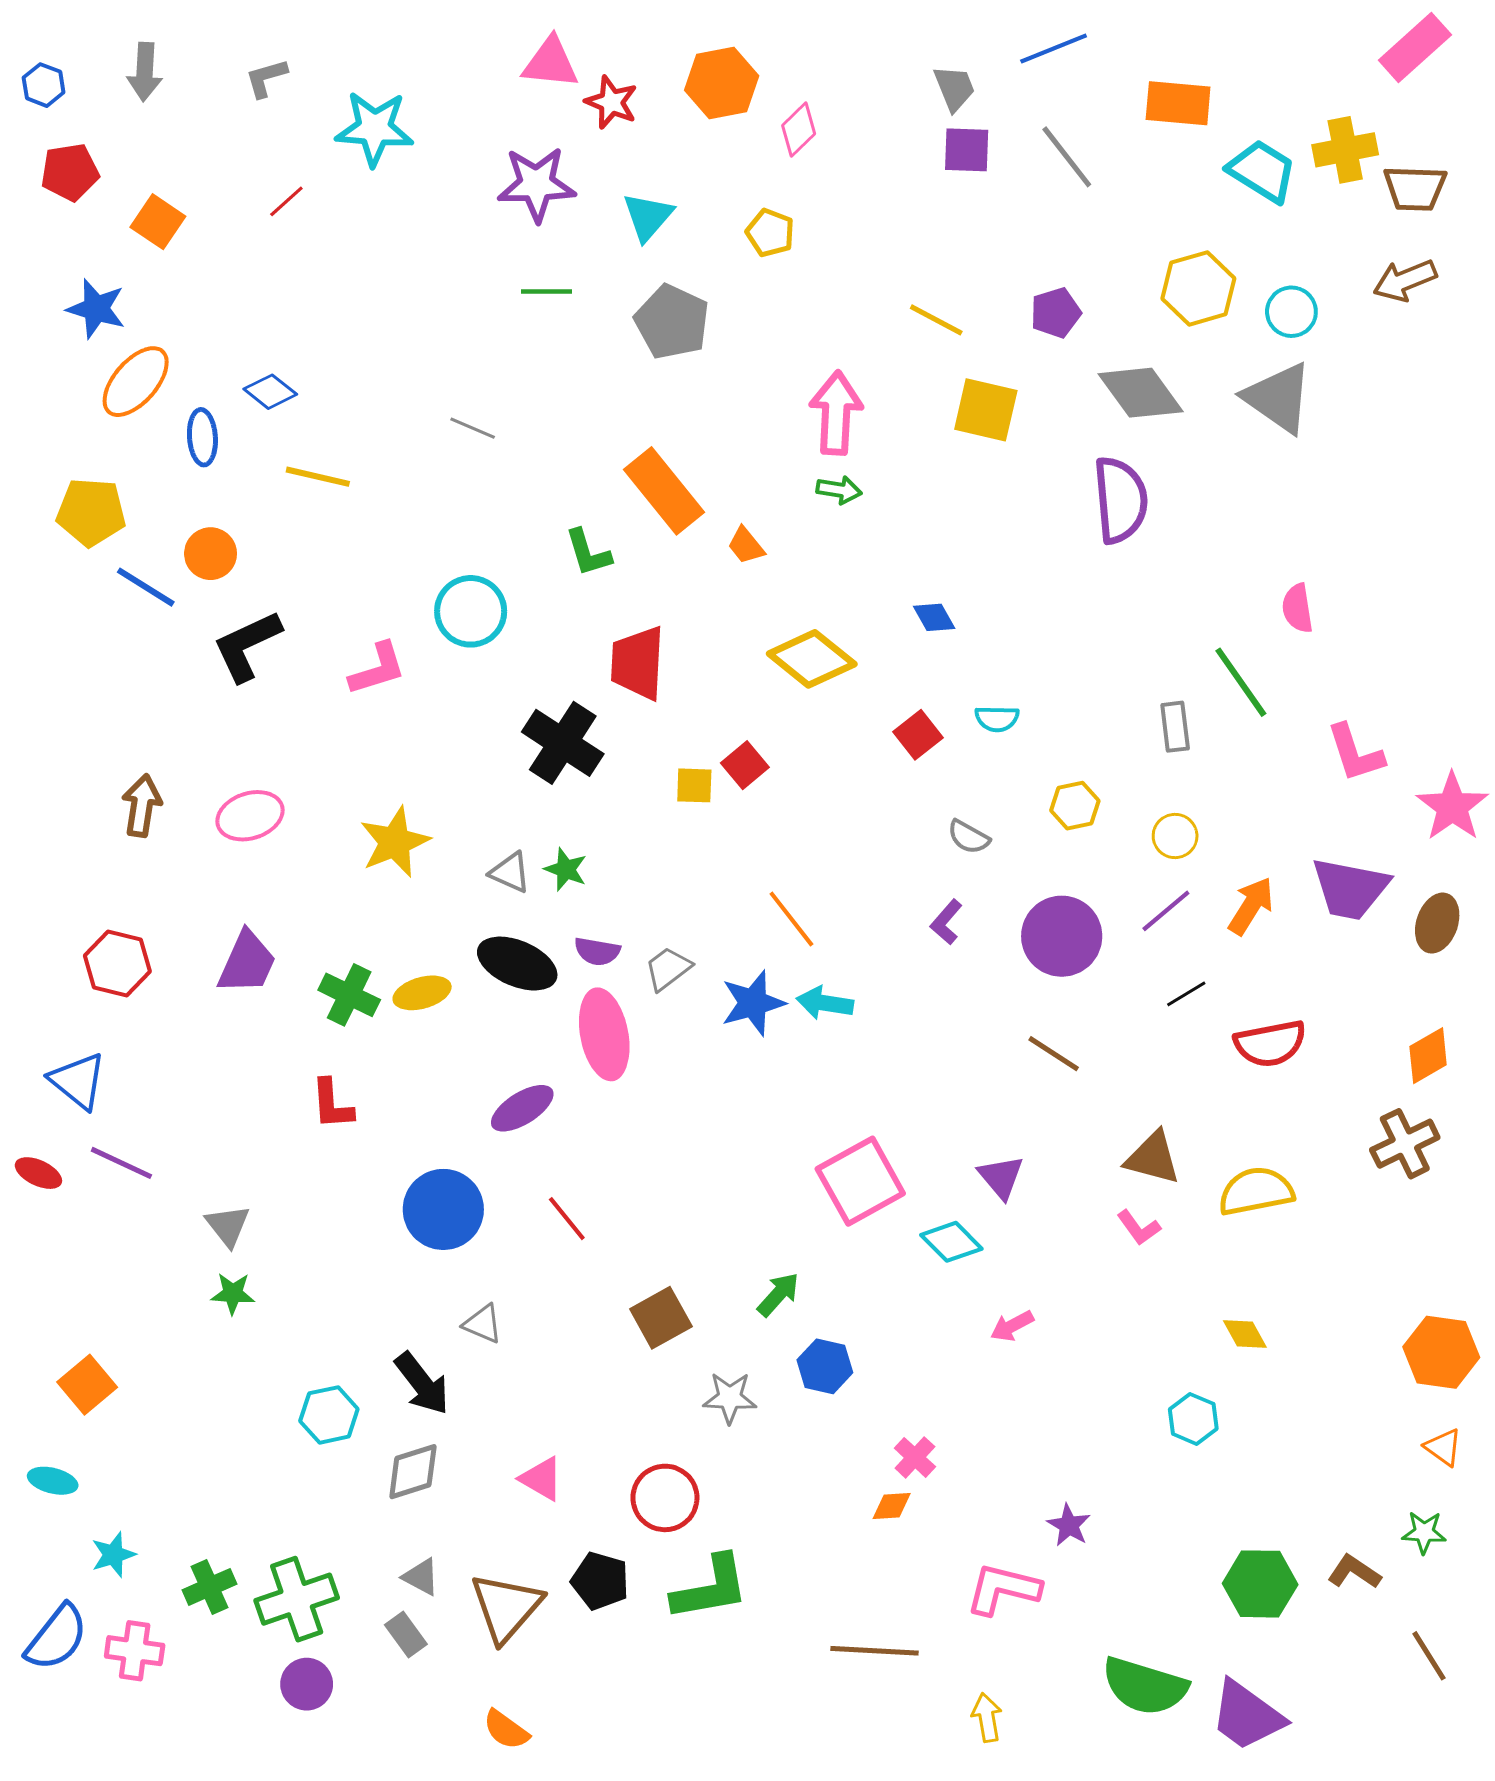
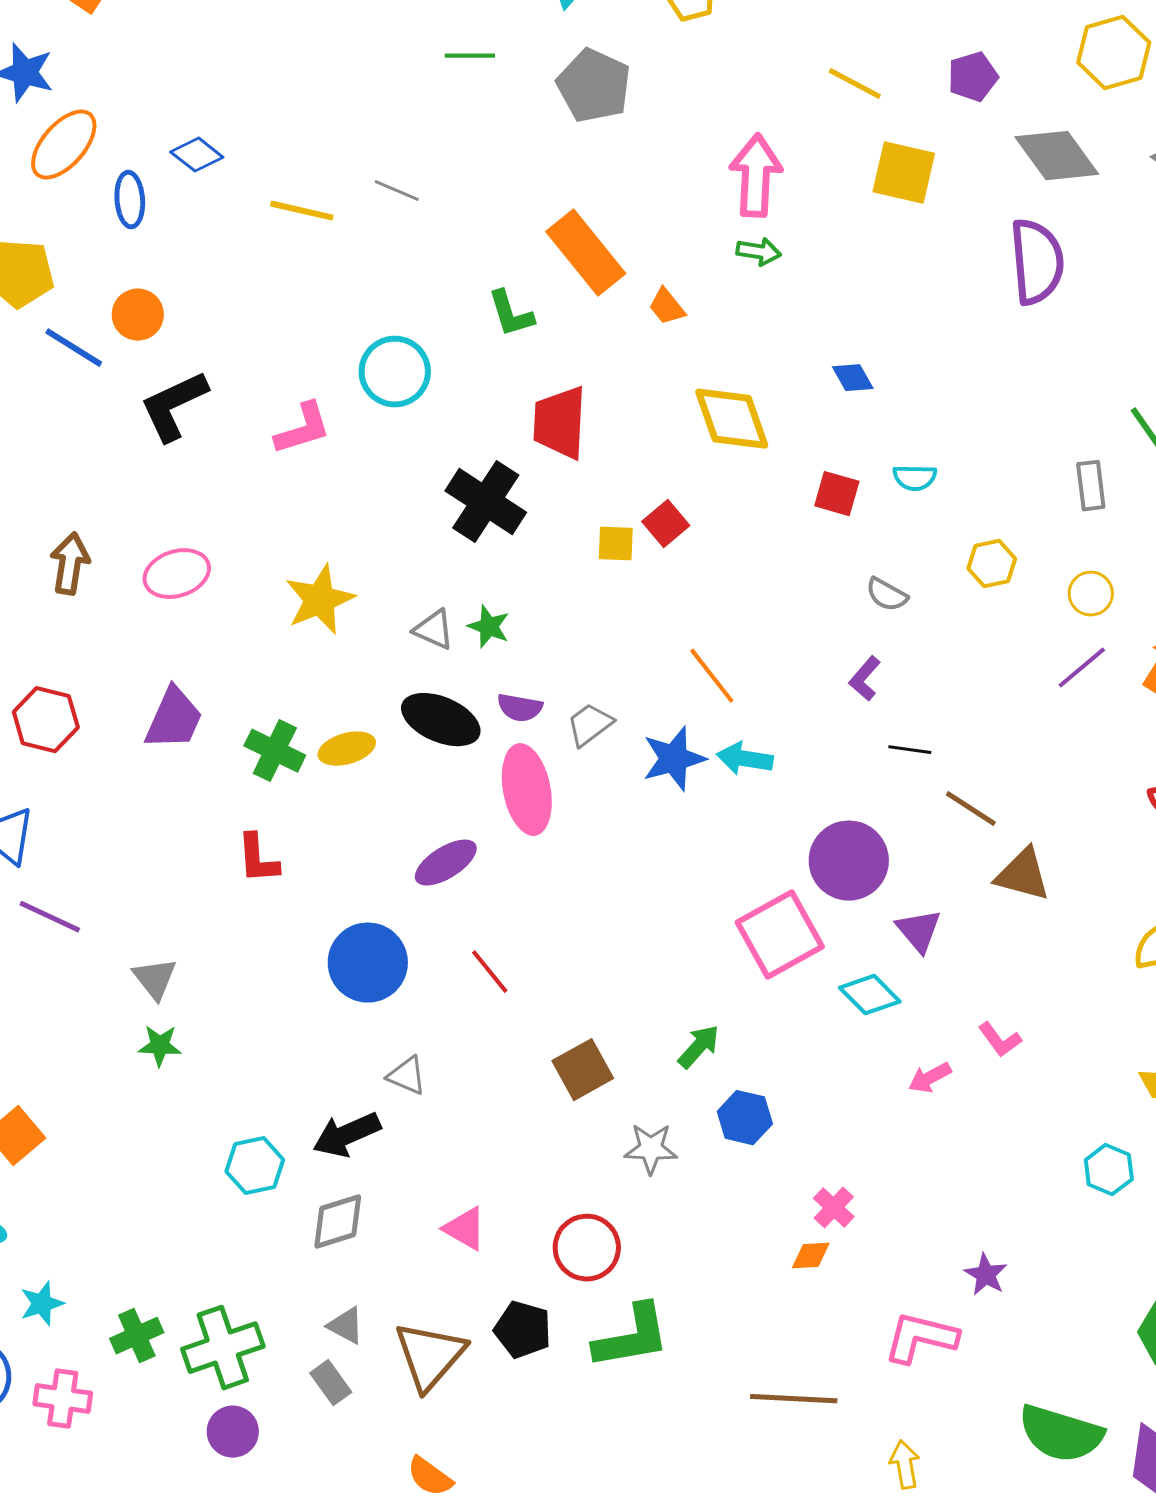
yellow line: (318, 477) -> (302, 211), moved
yellow diamond: (812, 659) -> (732, 419), turned 32
red square: (918, 735) -> (837, 494), turned -36
purple circle: (1062, 936) -> (849, 861), moved
black line: (1186, 994) -> (910, 750), moved, turned 39
brown triangle: (1153, 1158) -> (1023, 875), moved
pink L-shape: (1139, 1228) -> (1000, 1040), moved
black arrow: (422, 1384) -> (347, 1135), turned 104

